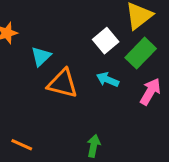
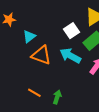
cyan arrow: (108, 80) -> (70, 56), size x1.5
orange line: (22, 145) -> (34, 93), moved

